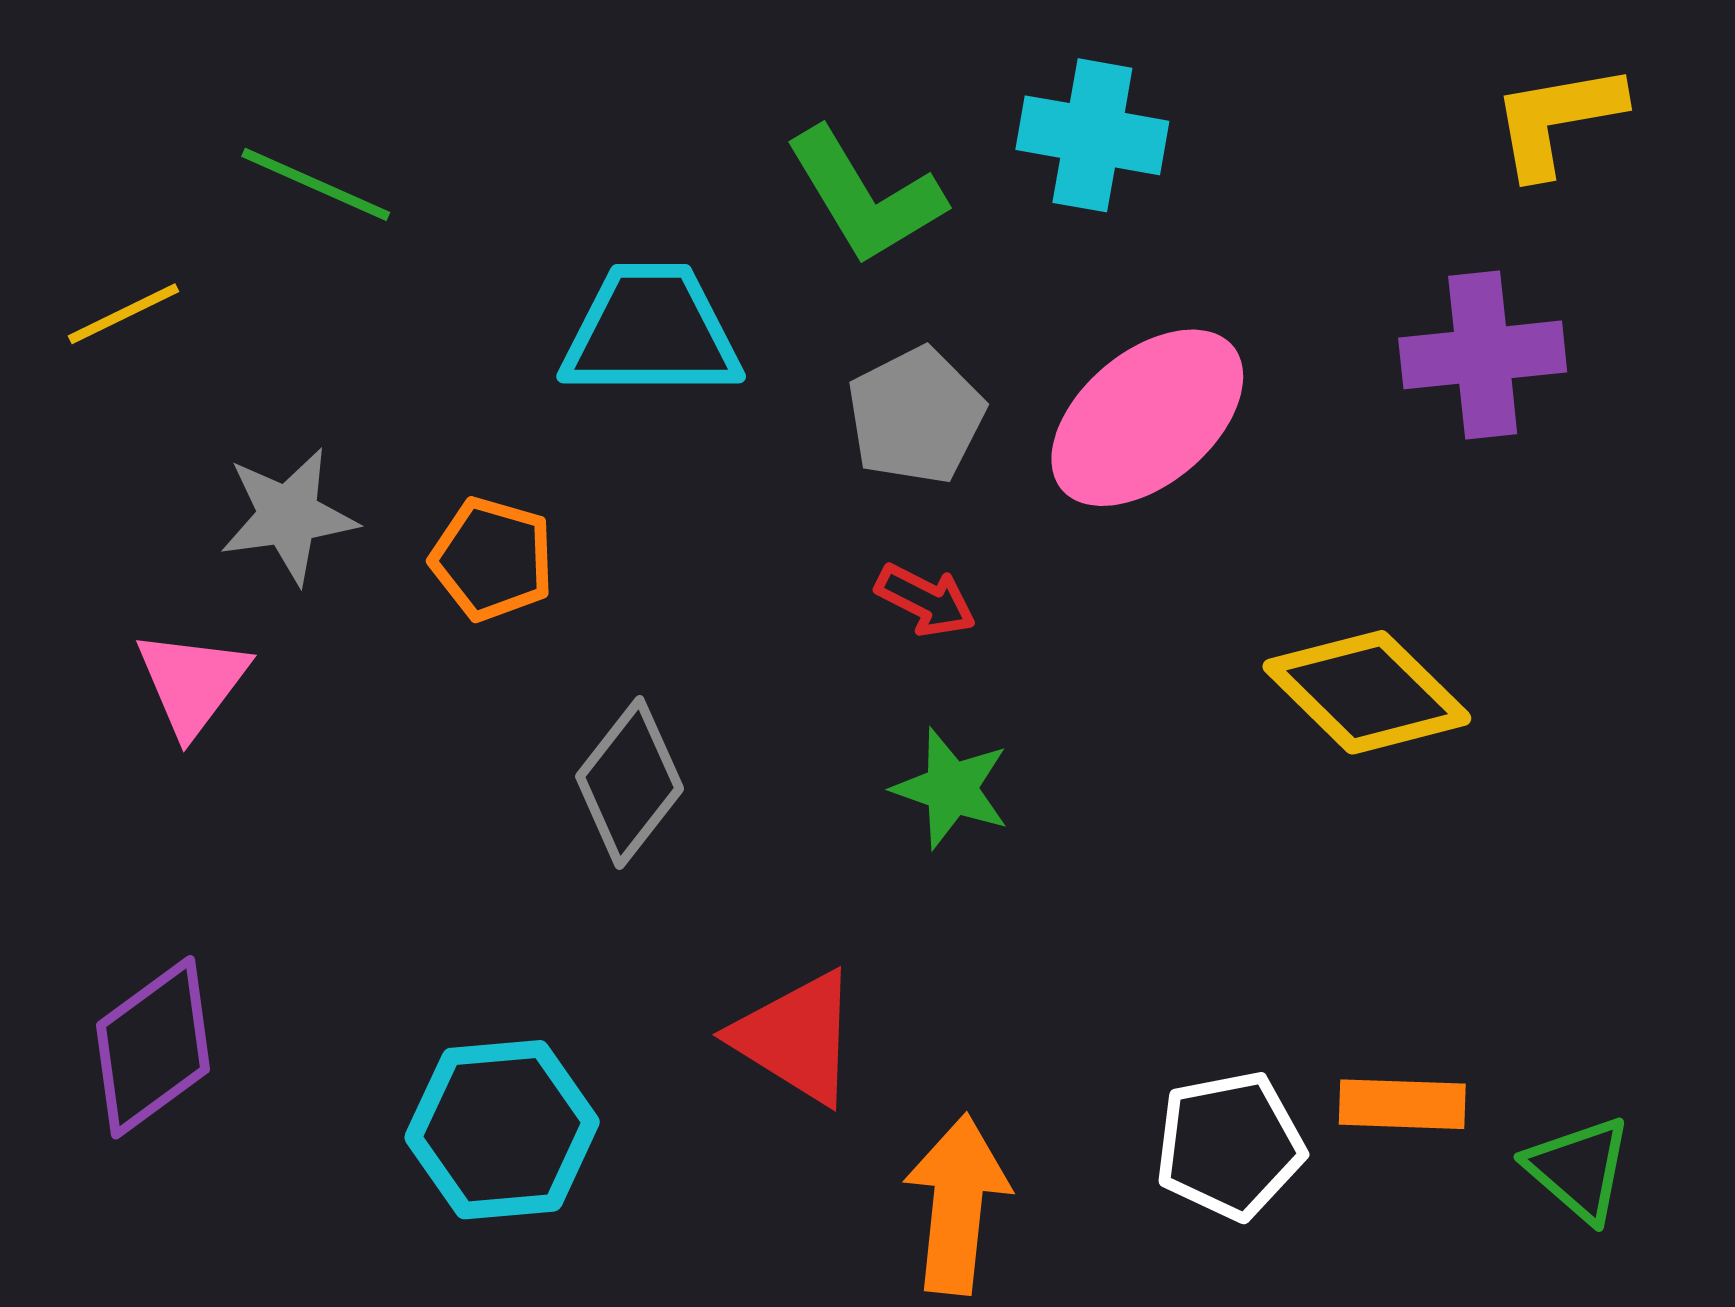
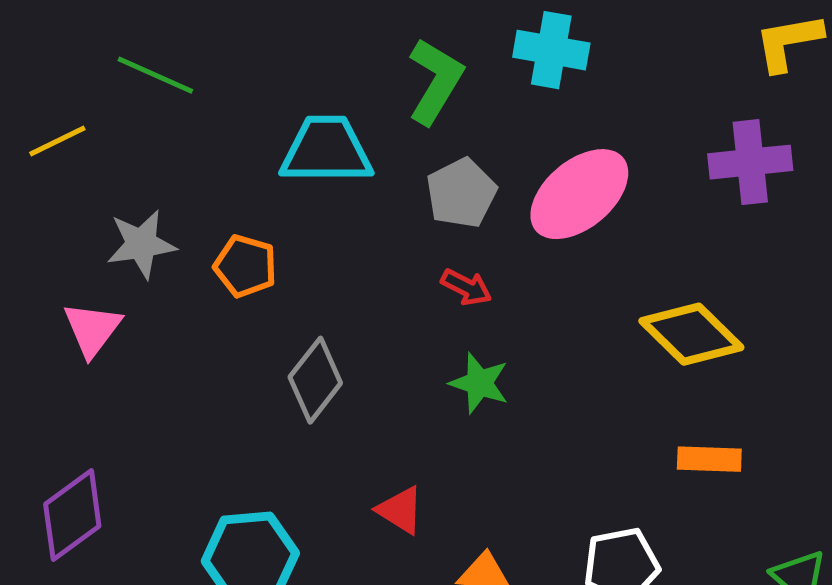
green L-shape: (865, 196) -> (435, 81), turned -118
red triangle: (796, 1037) -> (400, 510), size x0.7
orange rectangle: (1402, 1104) -> (709, 459), moved

